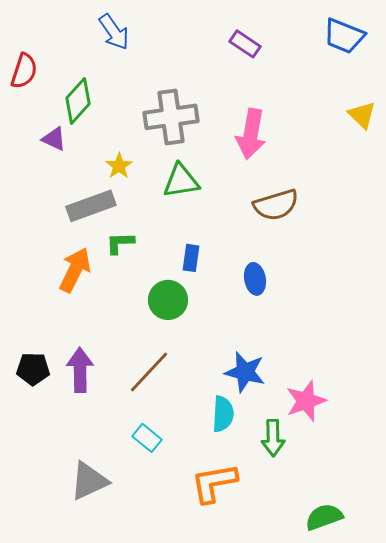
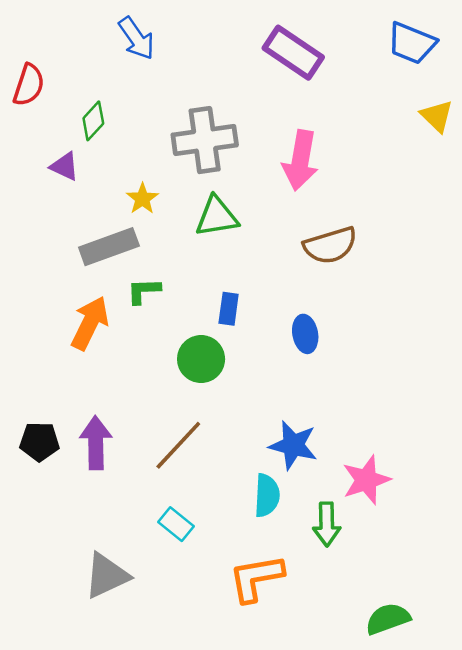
purple rectangle: (245, 44) -> (293, 53), size x1.6
green diamond: (78, 101) -> (93, 121), size x0.7
yellow triangle: (362, 115) -> (437, 116), moved

